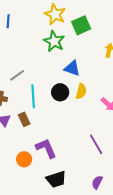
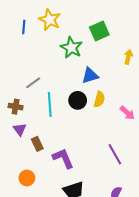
yellow star: (55, 14) -> (50, 20), moved
blue triangle: (72, 68) -> (90, 76), turned -36
brown rectangle: (24, 119) -> (37, 144), moved
orange circle: (24, 159) -> (27, 178), moved

